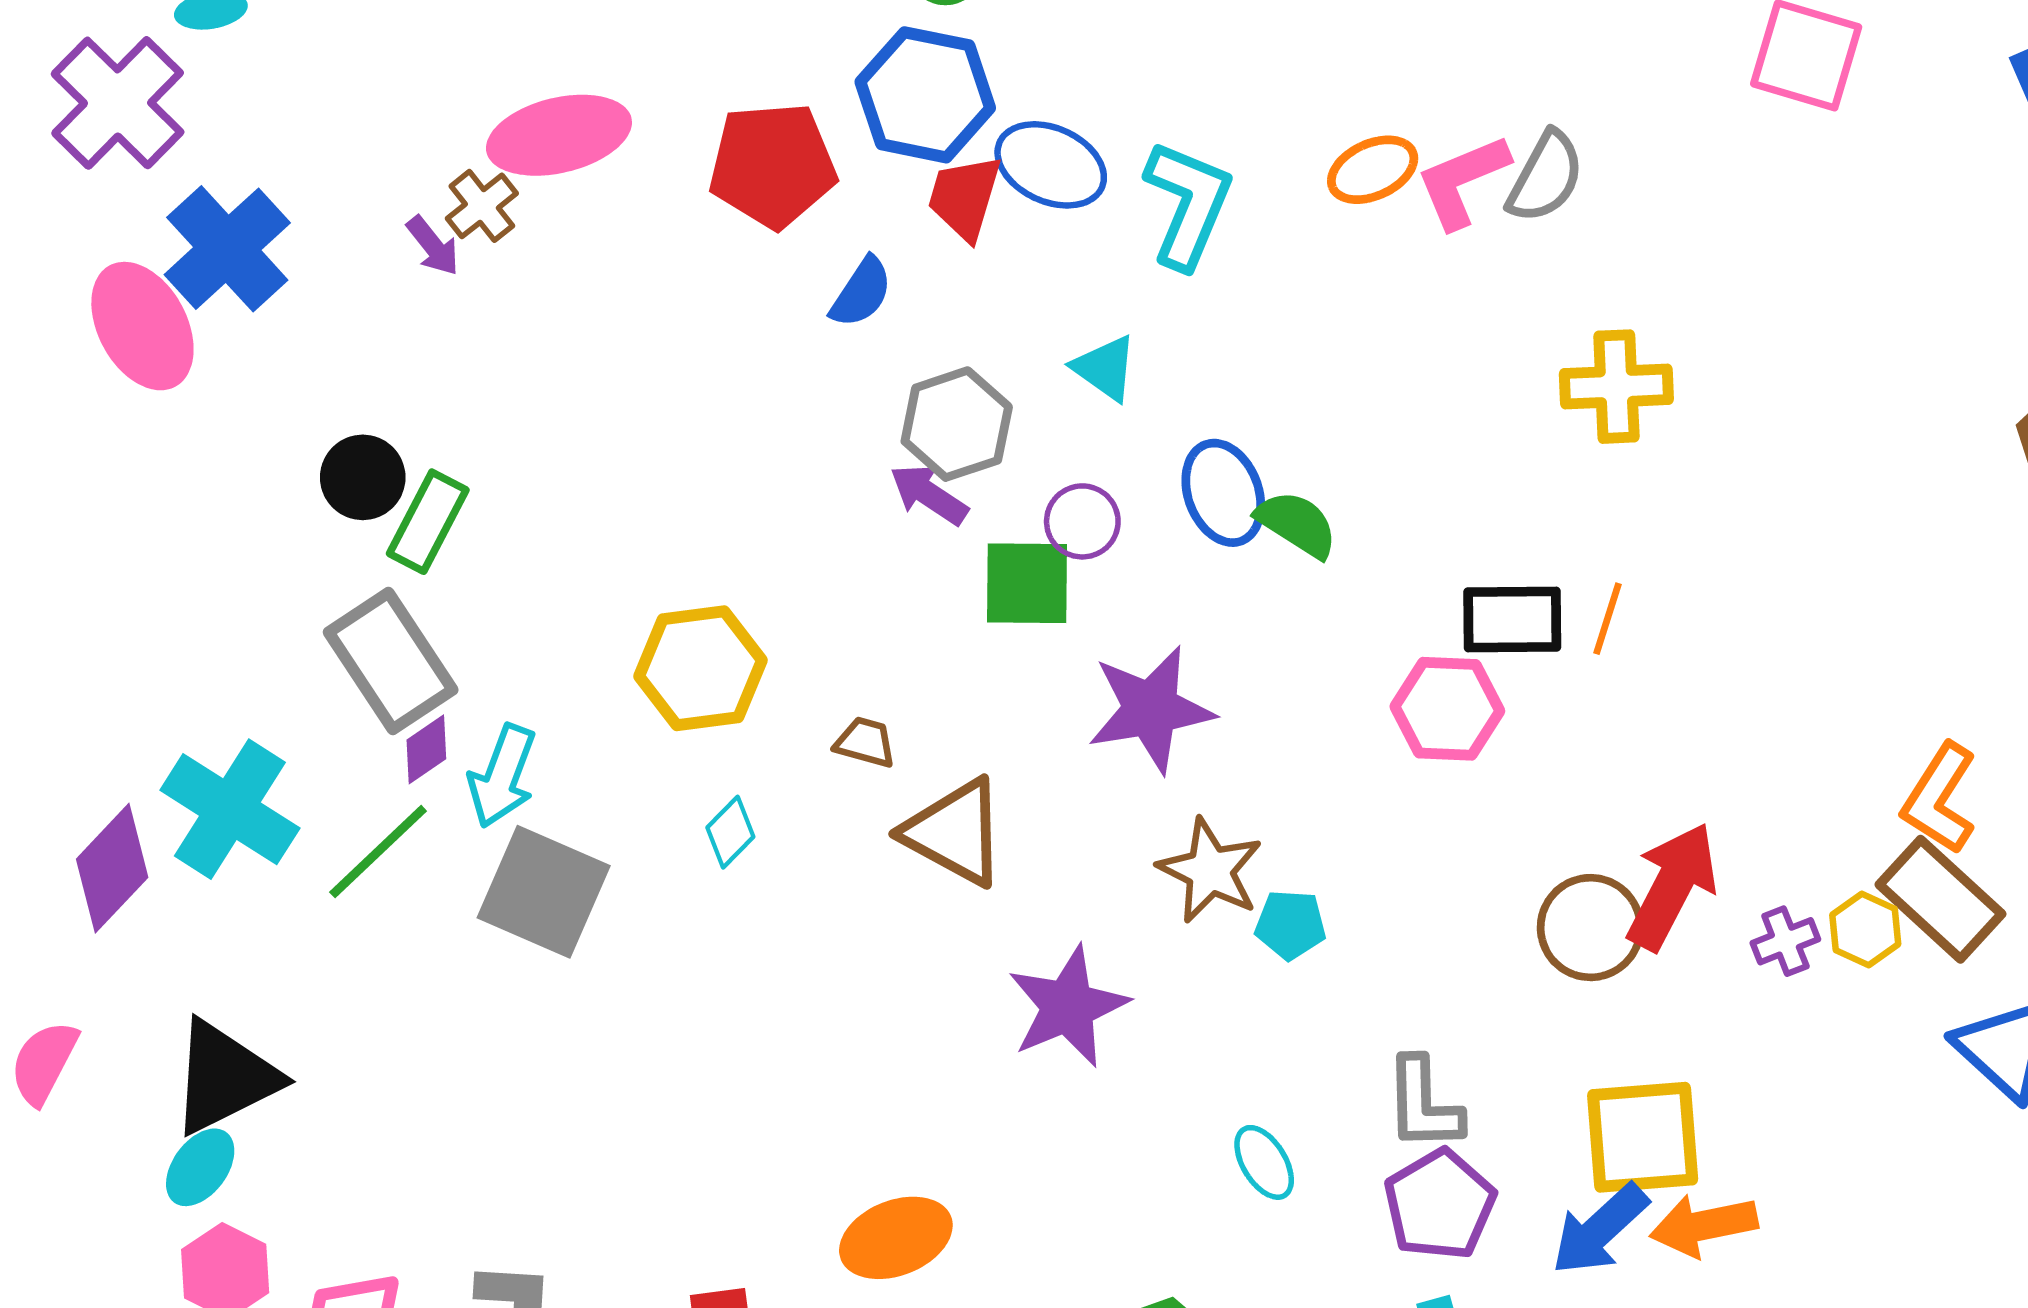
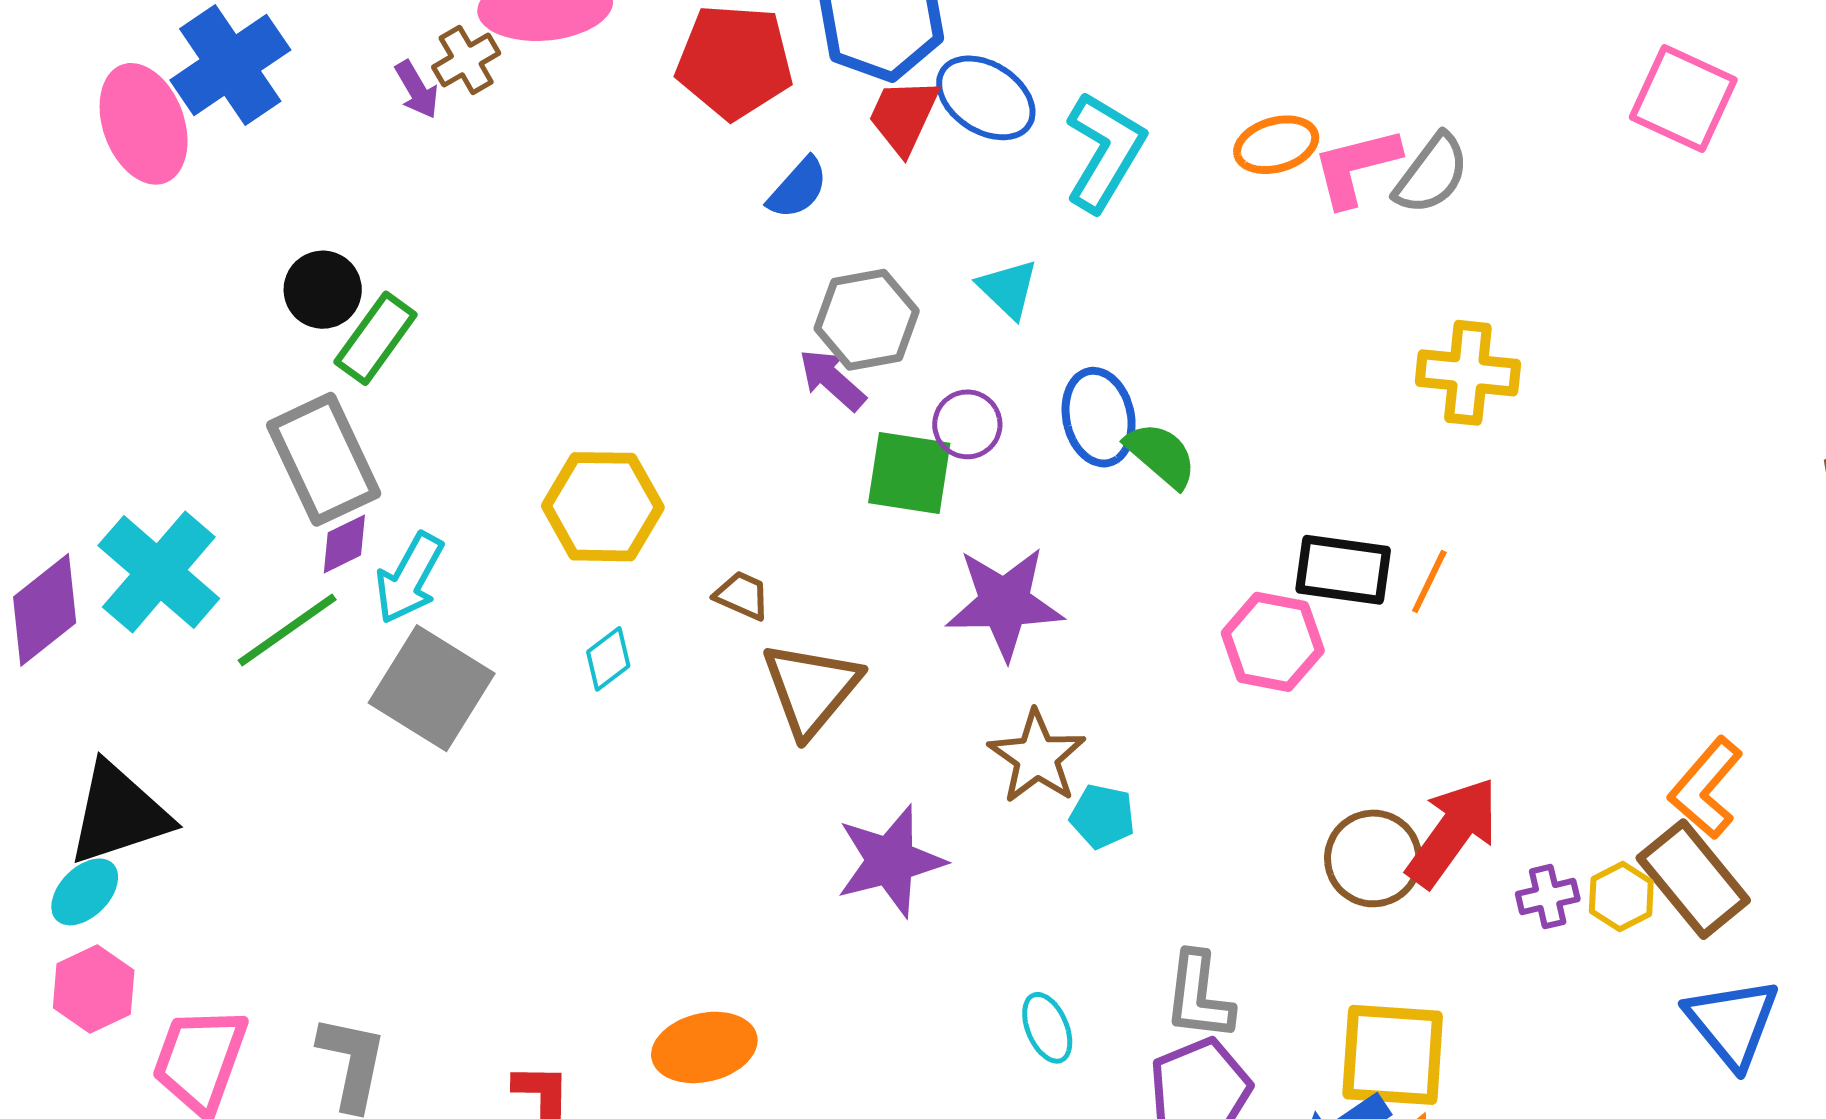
brown triangle: (955, 832) -> (811, 689), turned 33

